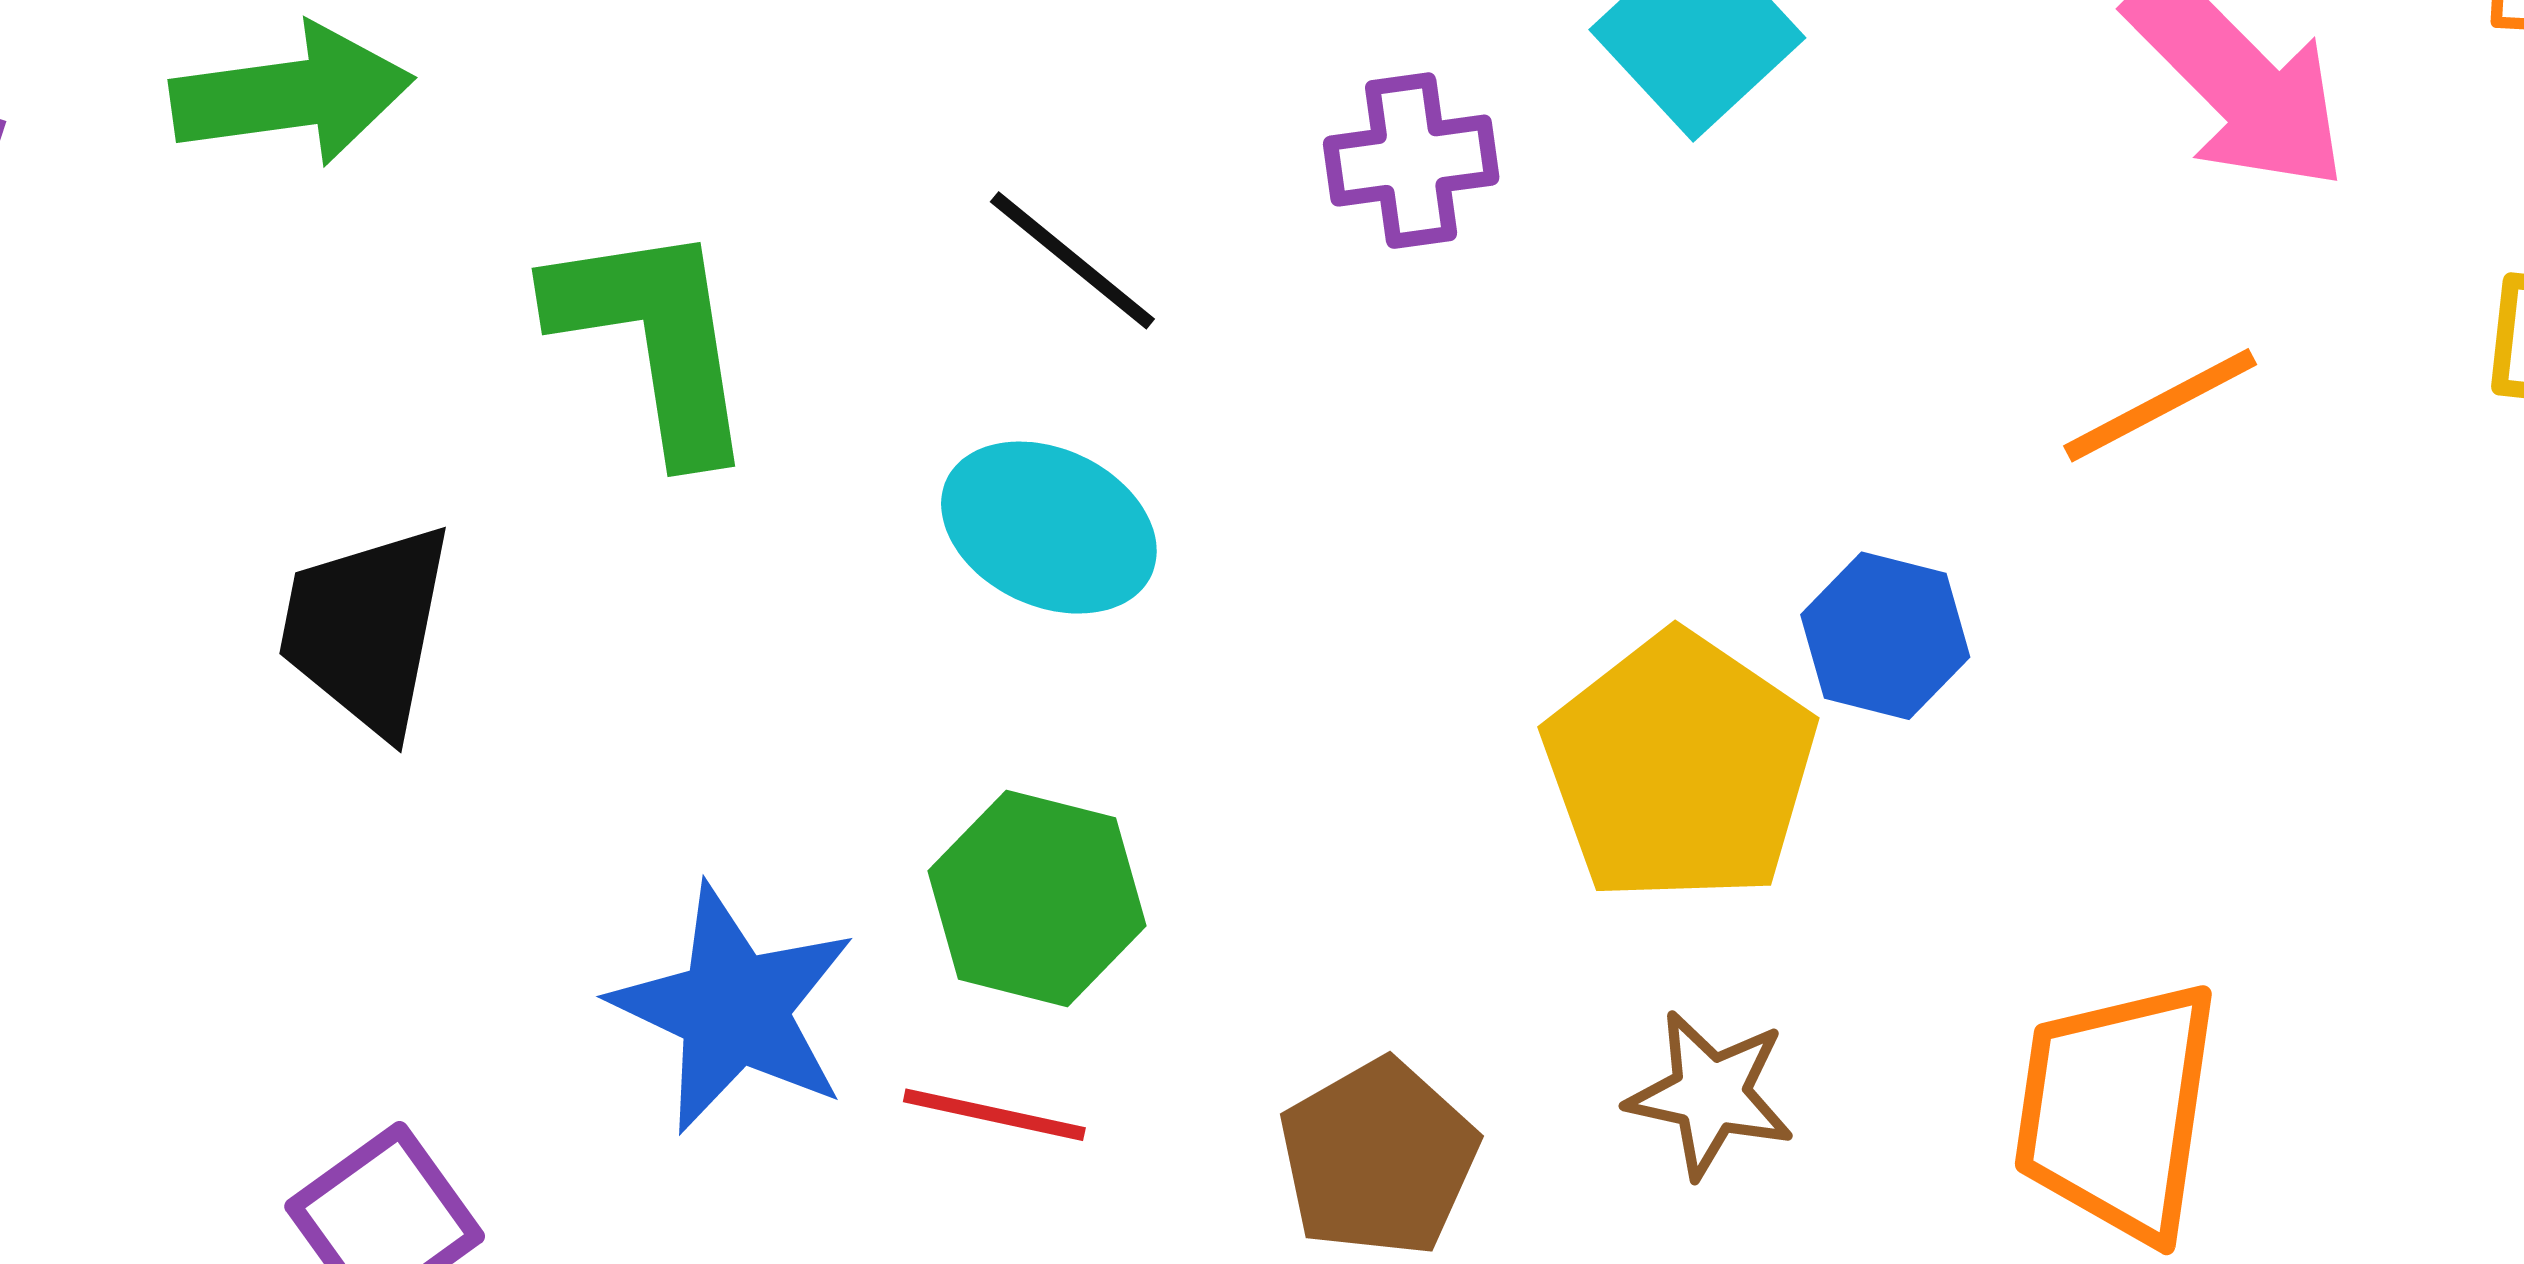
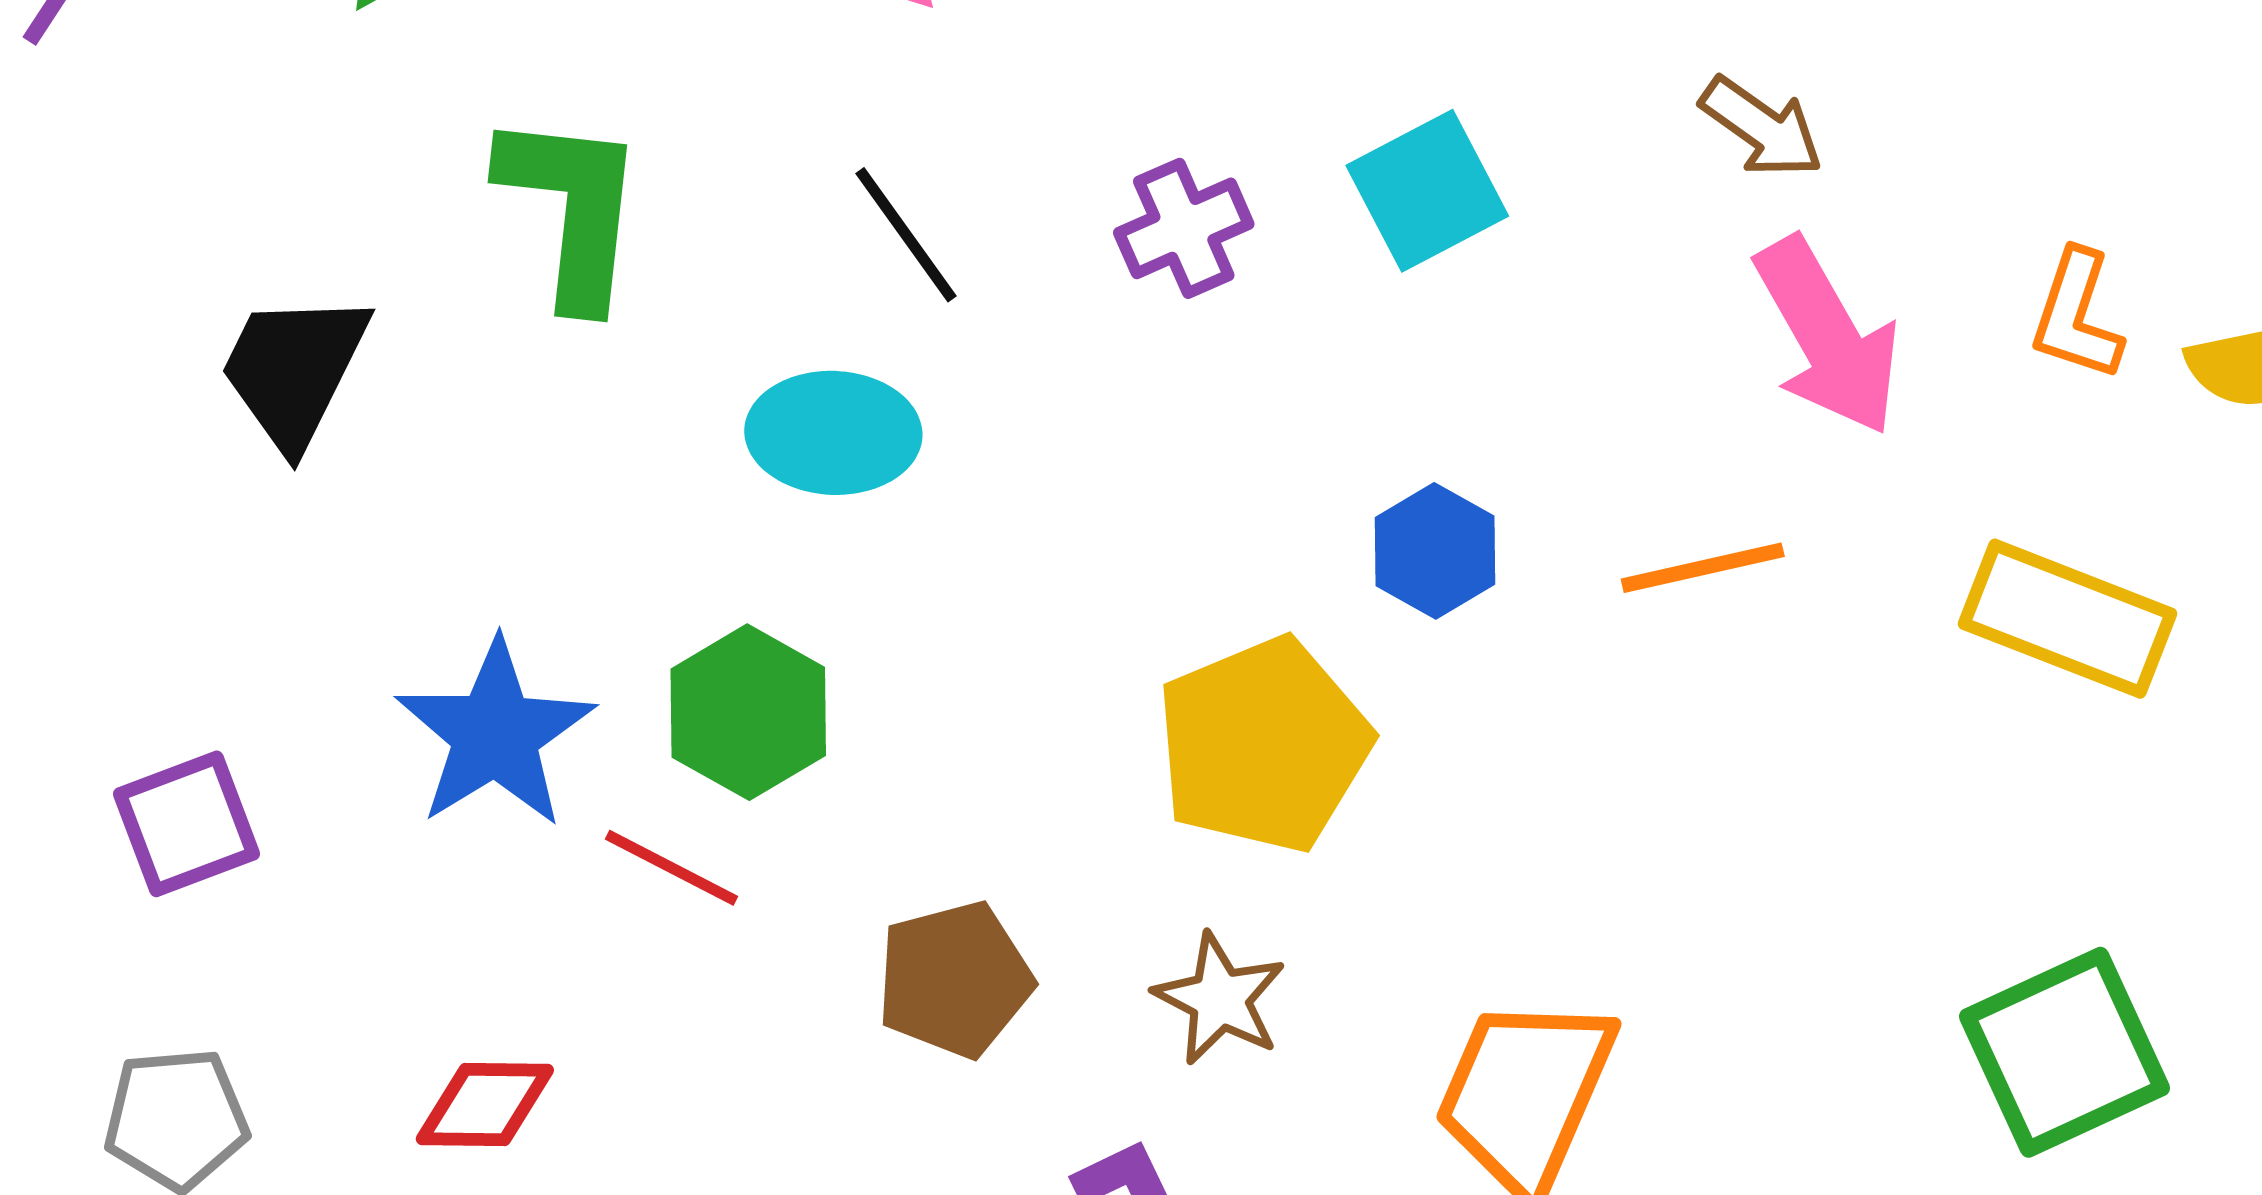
purple cross: (1411, 161) -> (1184, 228), turned -31
cyan ellipse: (1049, 528) -> (833, 433), turned -38
blue hexagon: (1885, 636) -> (1435, 551), moved

